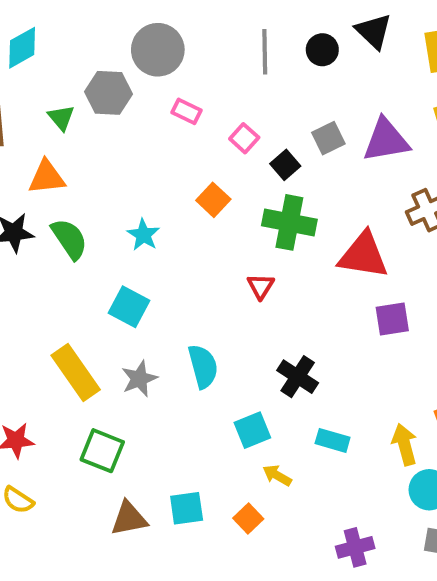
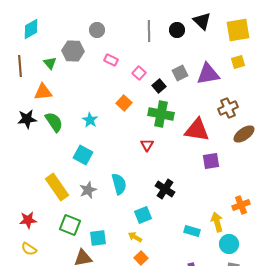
gray circle: (158, 50) -> (97, 30), size x0.6
cyan rectangle: (333, 440) -> (192, 231), moved
yellow arrow: (277, 475) -> (135, 237), moved
cyan square: (187, 508) -> (98, 238), moved

